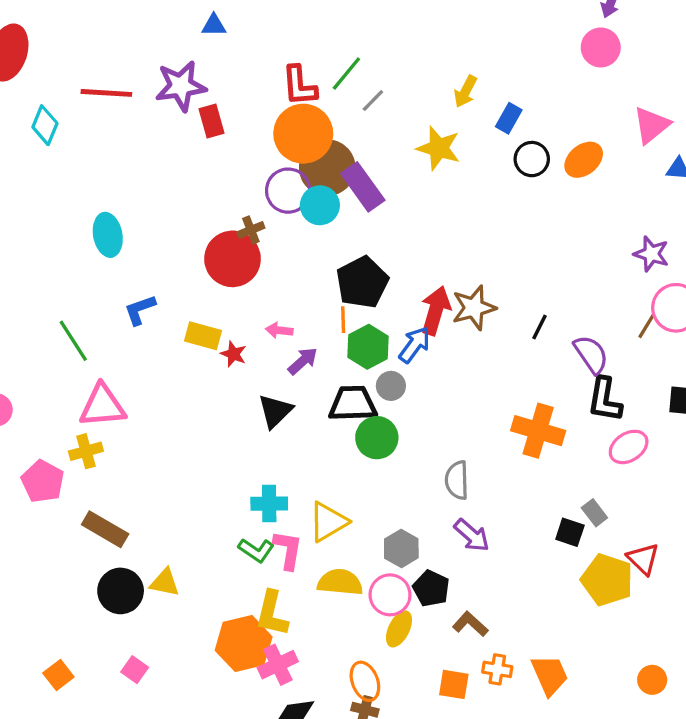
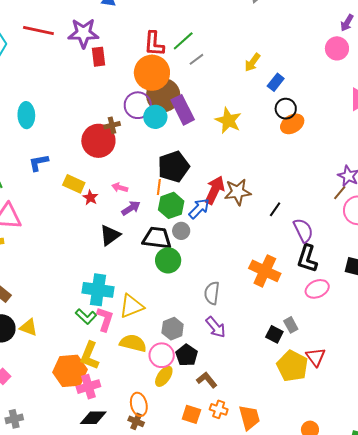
yellow star: (439, 148) -> (228, 121), moved
orange ellipse: (584, 160) -> (292, 124), moved
brown line: (646, 326) -> (340, 193), moved
cyan cross: (269, 504) -> (98, 290), size x1.4

